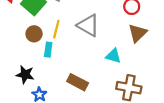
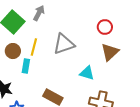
gray triangle: (88, 25) -> (64, 44), turned -50

